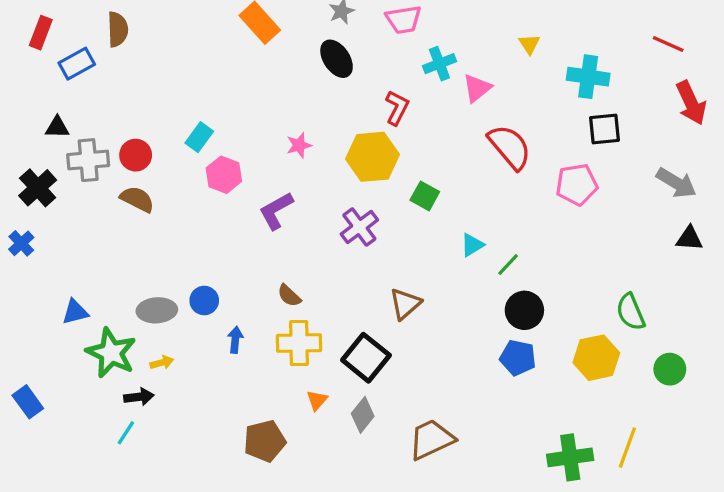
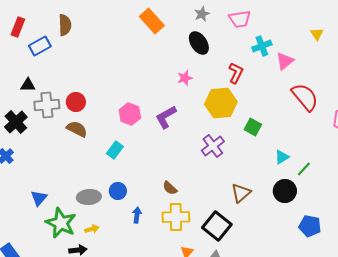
cyan rectangle: (199, 137) -> (115, 150), moved
pink star: (299, 145) -> (185, 78), moved
purple L-shape: (276, 211) -> (166, 117), moved
black circle: (524, 310) -> (285, 191), moved
blue triangle: (75, 312) -> (39, 198), turned -36

